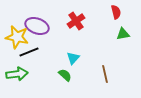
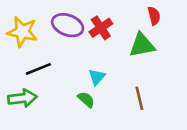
purple ellipse: (37, 26) -> (68, 25), moved
green triangle: (123, 34) -> (142, 45), moved, size x1.5
yellow star: (17, 37) -> (22, 32), moved

